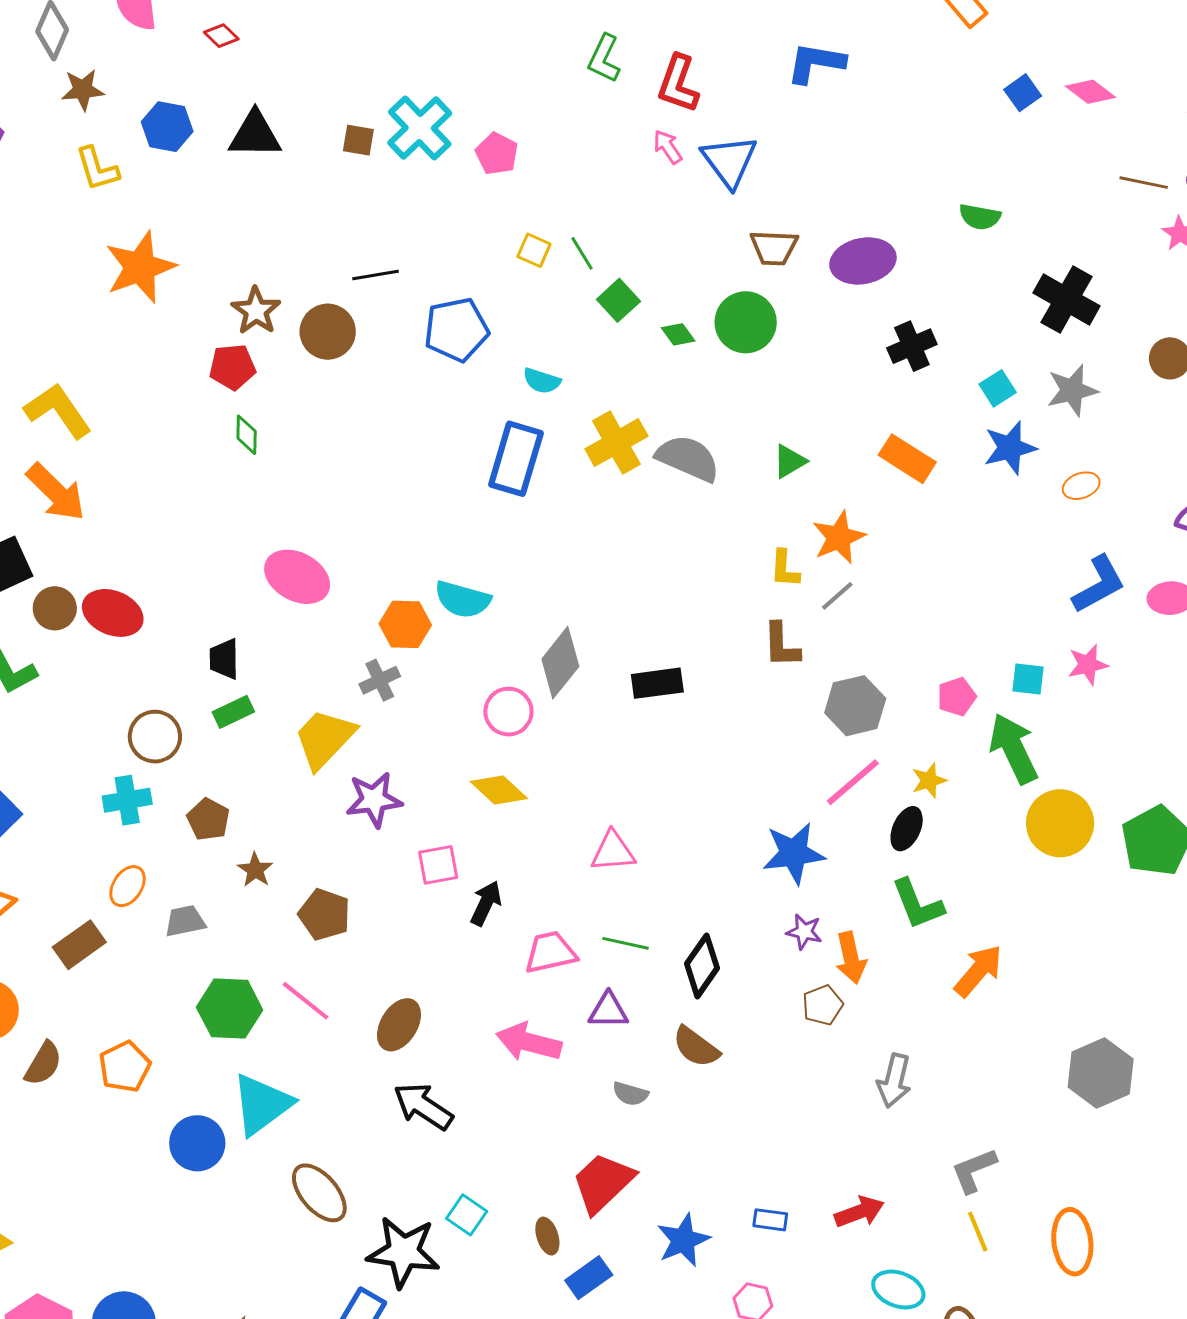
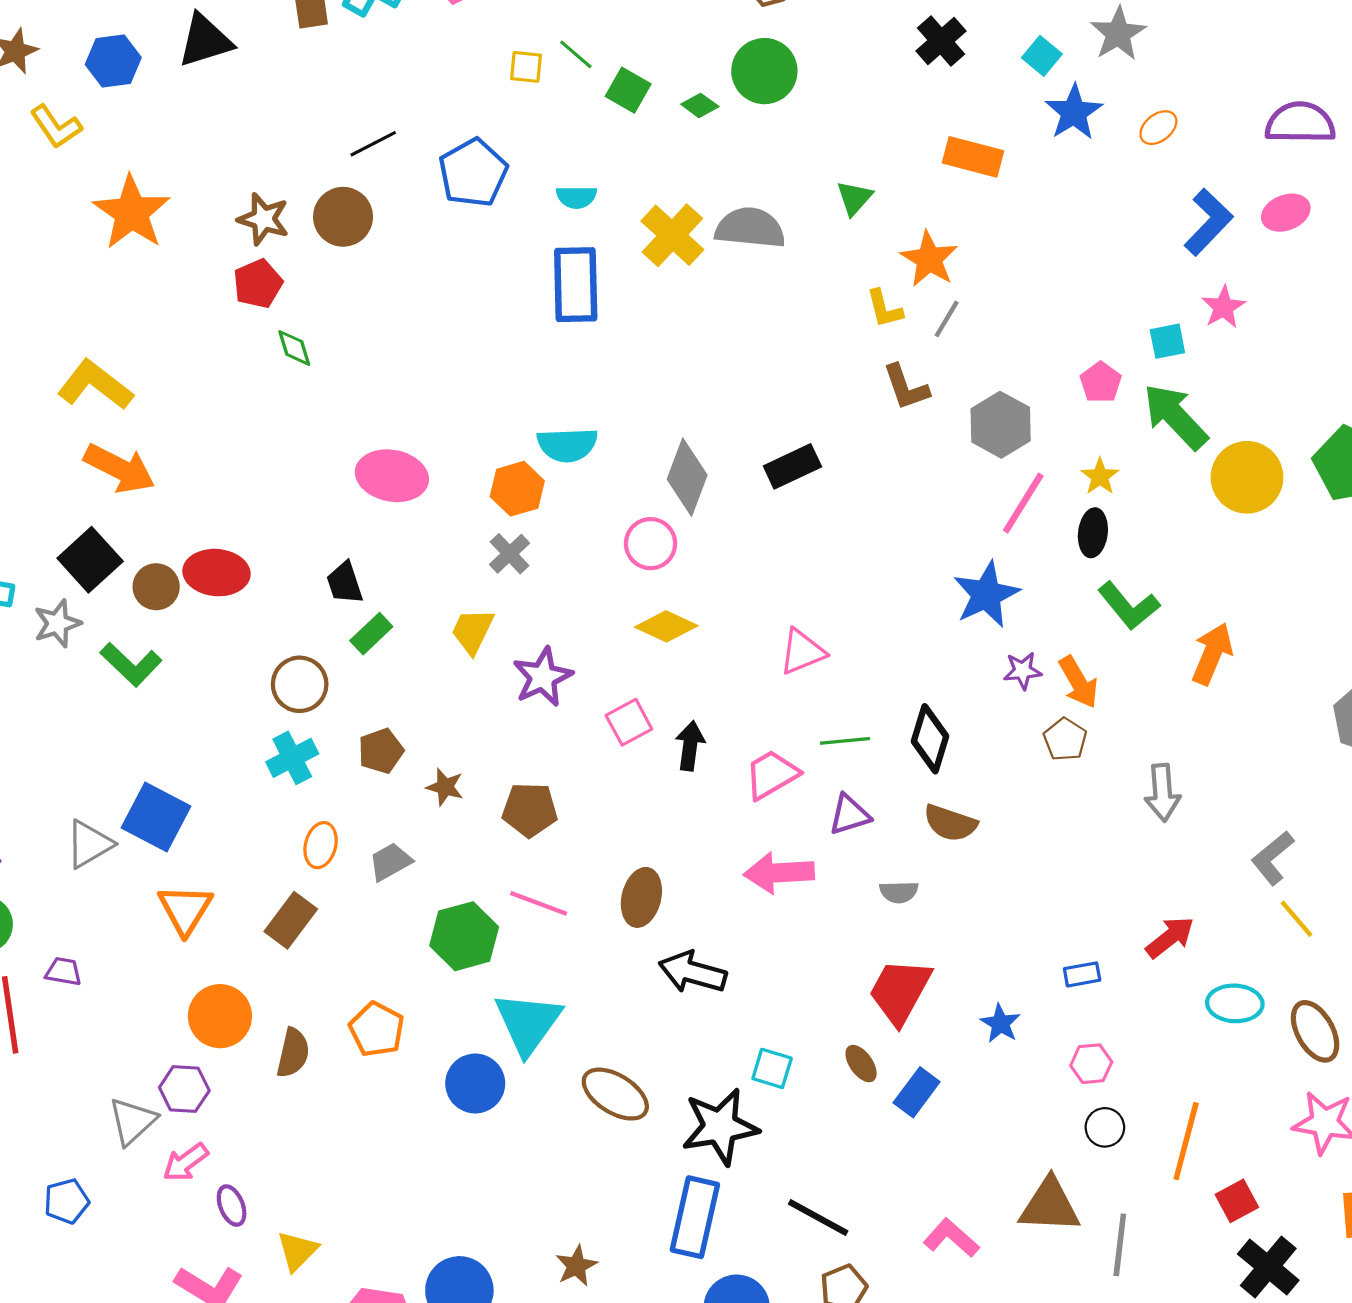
yellow trapezoid: (324, 739) -> (472, 631), size x0.7
brown pentagon: (208, 819) -> (381, 751), turned -30
blue star: (683, 1240) -> (1000, 1023), size x0.7

